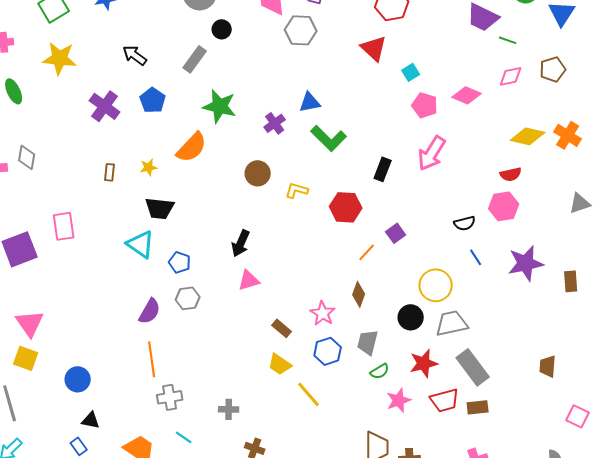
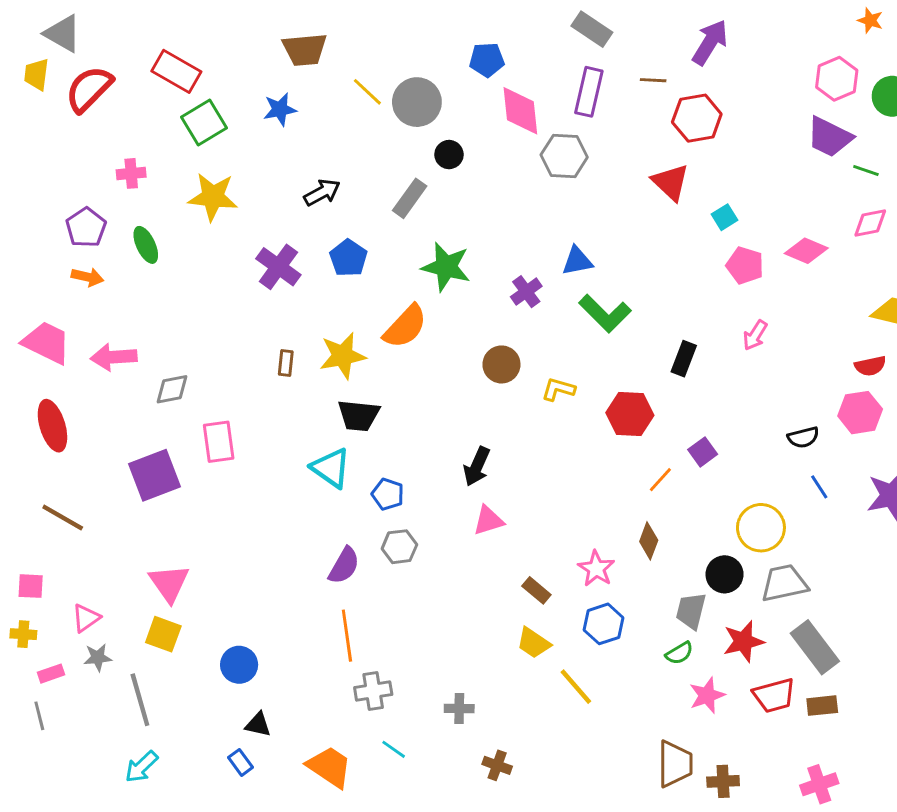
black arrow: (135, 55) -> (322, 192), turned 115
pink arrow: (432, 153) -> (755, 335), size x0.6
gray diamond: (27, 157) -> (172, 389), moved, turned 70
yellow star: (149, 167) -> (343, 356), size x1.8
gray trapezoid: (368, 342) -> (691, 611), moved

